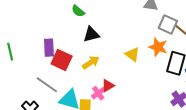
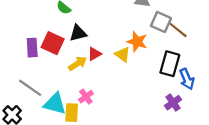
orange star: (158, 47) -> (137, 42), moved
red square: (62, 60) -> (53, 43), moved
red triangle: (108, 86) -> (94, 54), moved

